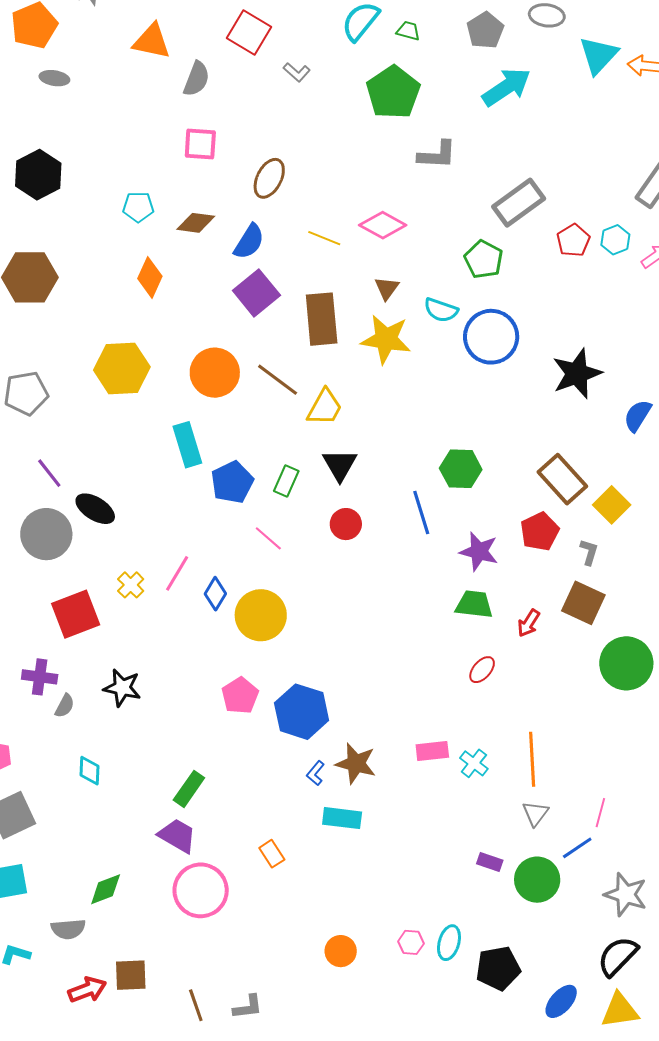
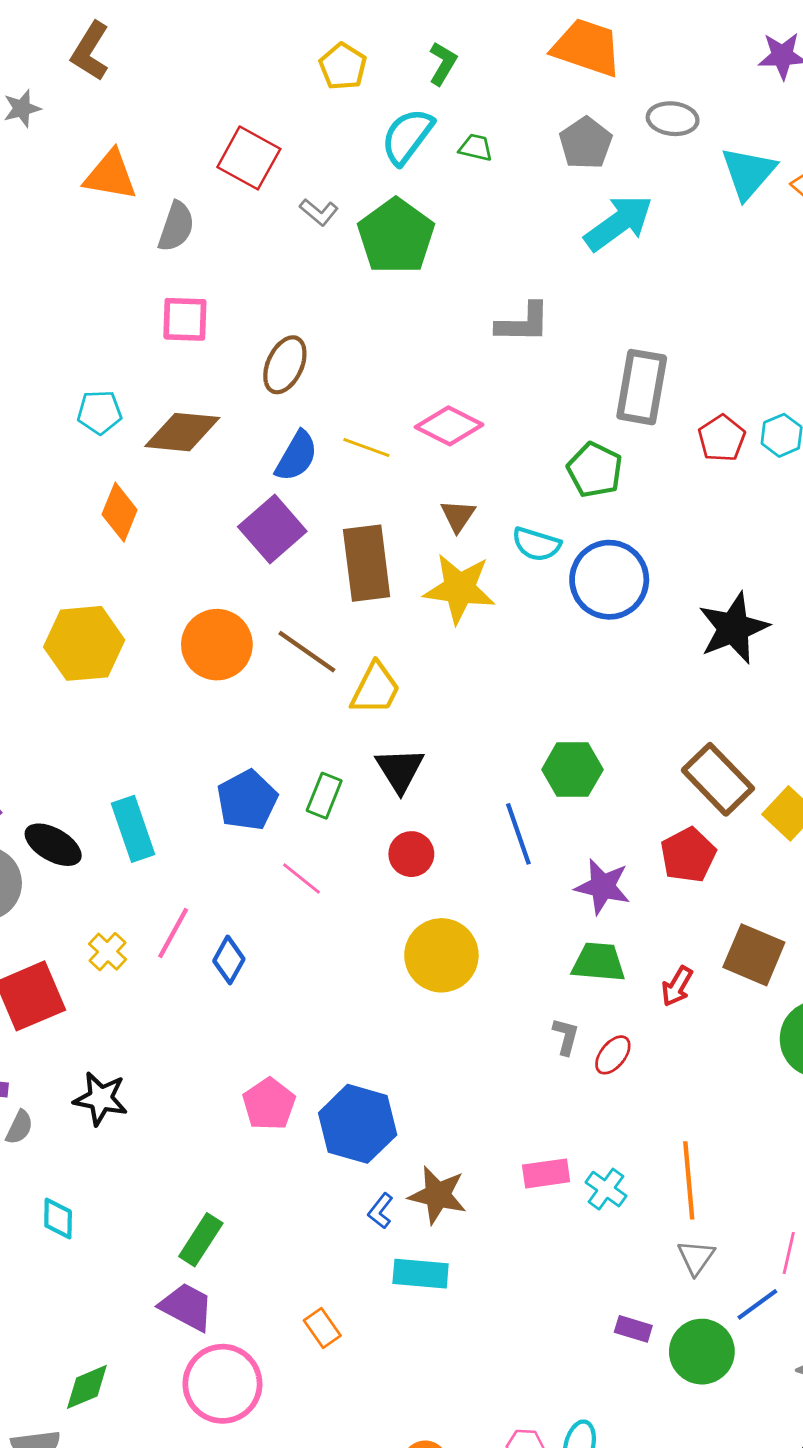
green pentagon: (393, 92) -> (396, 236), moved
gray rectangle: (519, 203) -> (642, 387), turned -42
brown diamond: (196, 223) -> (182, 432), size x1.4
blue semicircle: (249, 242) -> (296, 456), moved
cyan rectangle: (187, 445) -> (133, 829), moved
gray L-shape: (589, 552) -> (566, 1036), moved
yellow circle: (261, 615) -> (441, 955), moved

